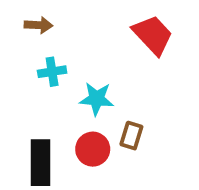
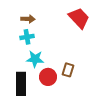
brown arrow: (39, 25) -> (28, 19), moved
cyan star: (97, 99) -> (35, 59), moved

